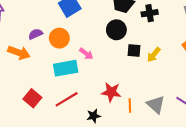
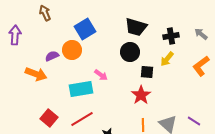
black cross: (150, 13) -> (171, 36), moved
orange circle: (59, 38) -> (72, 50), moved
yellow arrow: (154, 55) -> (167, 59), moved
red star: (111, 92) -> (141, 95), moved, turned 30

